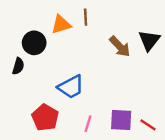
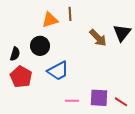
black circle: (34, 43) -> (40, 46), moved
red pentagon: (45, 118) -> (21, 77), moved
pink line: (88, 124) -> (72, 101), turned 72

